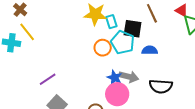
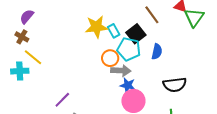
black square: (133, 29) -> (136, 34), turned -36
blue semicircle: (150, 50) -> (157, 52), turned 112
gray arrow: (129, 77) -> (121, 71), moved

